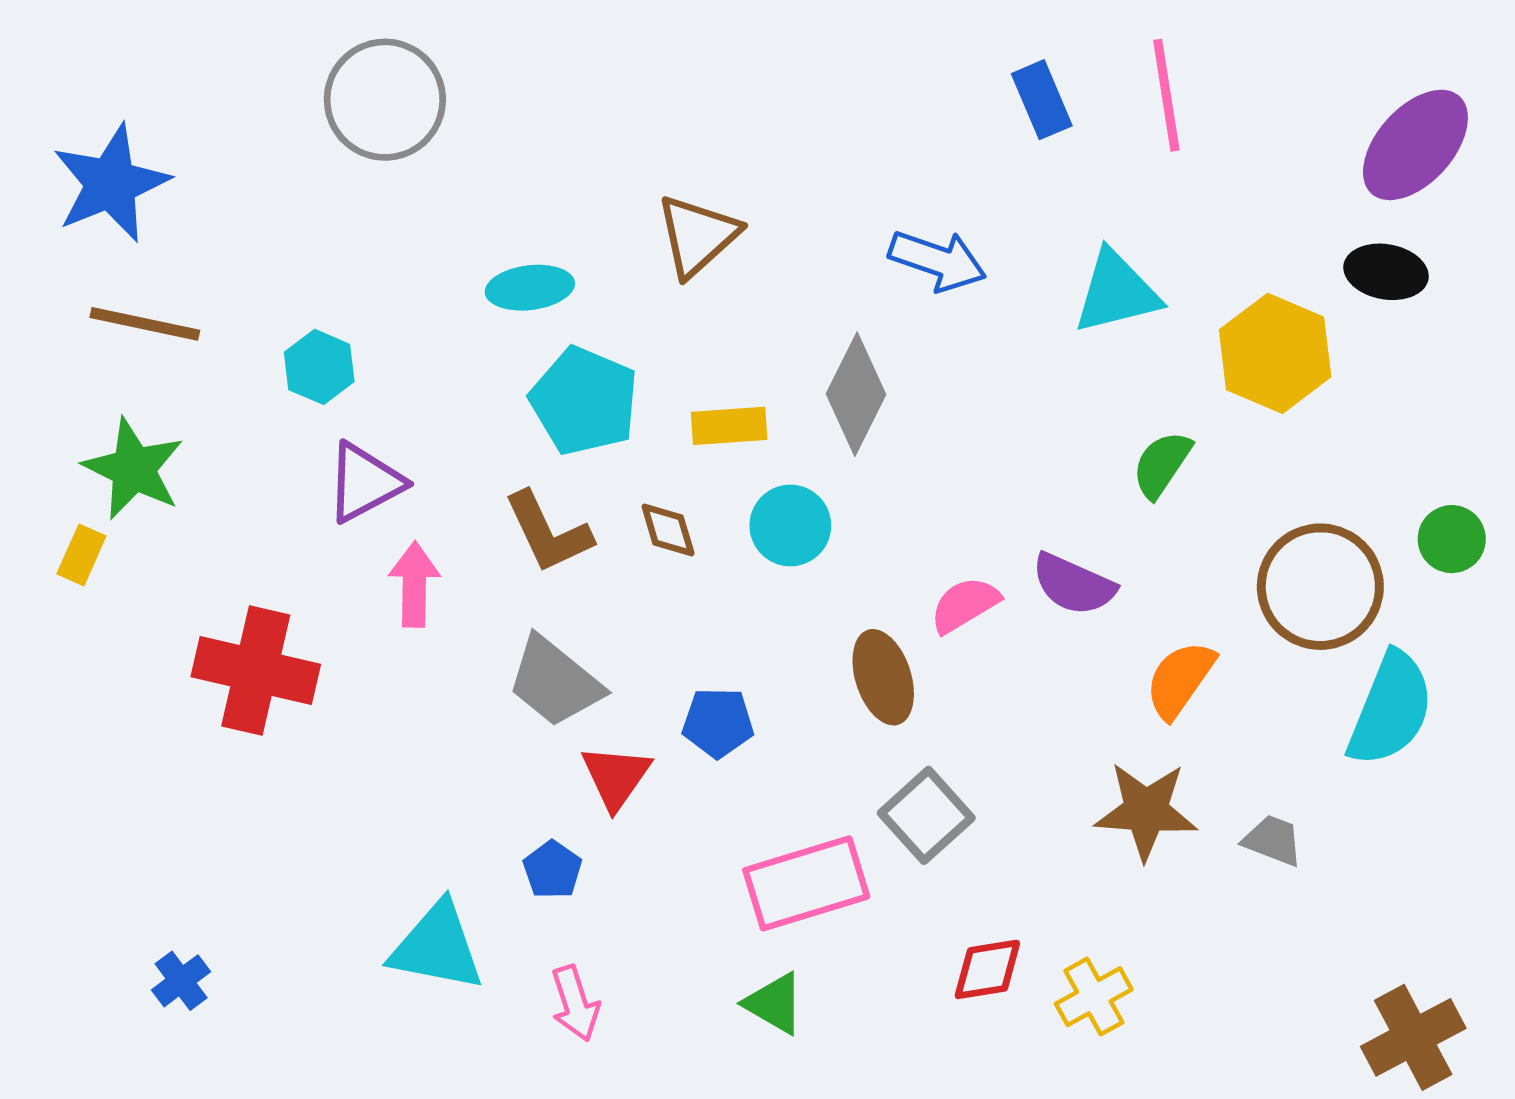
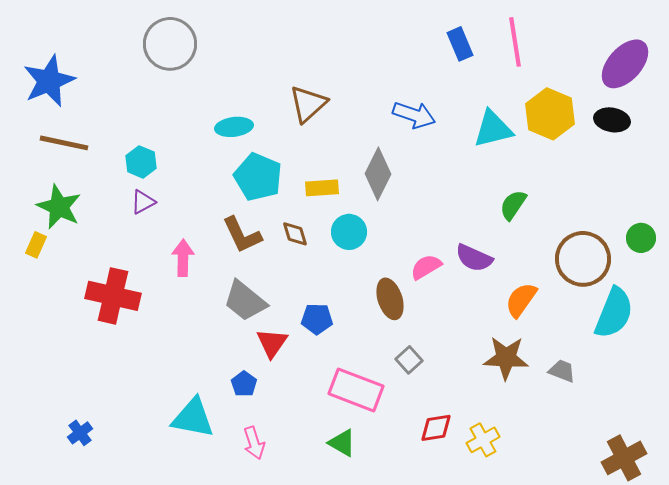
yellow hexagon: (1275, 353) -> (550, 114), moved
purple triangle: (365, 482) -> (143, 202), moved, size x0.7
gray square: (926, 815) -> (409, 360), size x0.7
pink rectangle: (806, 883) -> (356, 390), turned 38

